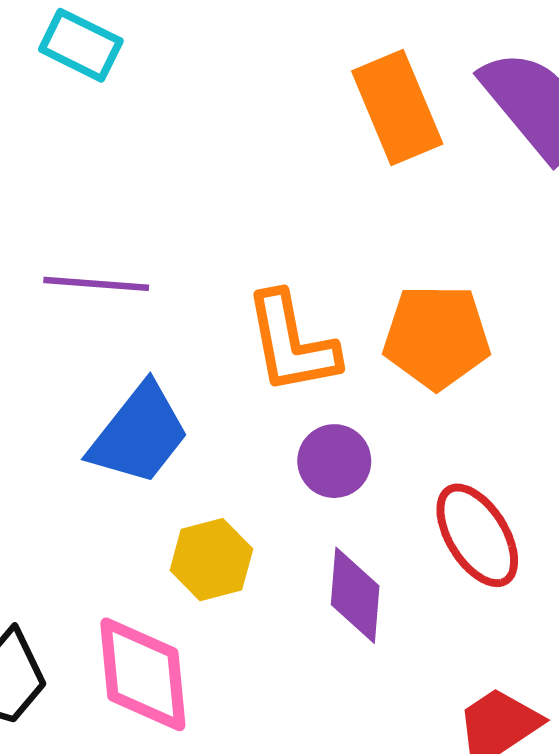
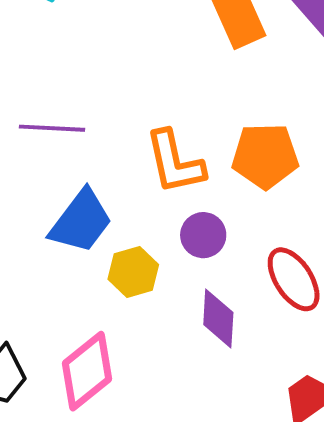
yellow hexagon: (211, 560) -> (133, 272), moved
pink diamond: (143, 674) -> (87, 371), turned 58

